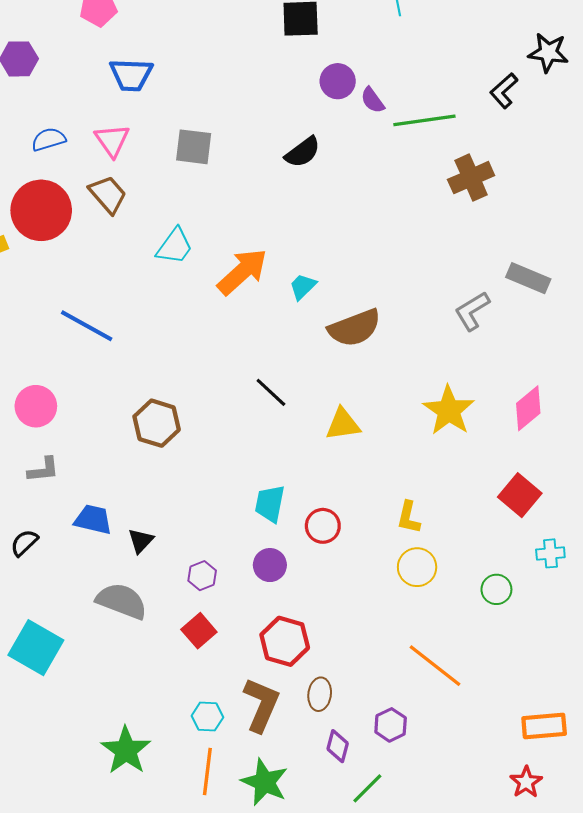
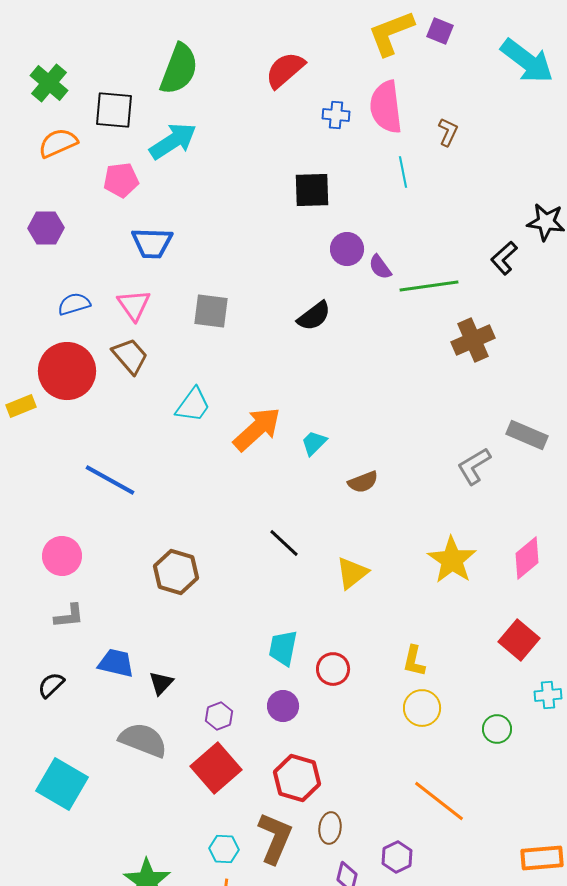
brown semicircle: (355, 328) -> (363, 482), size x0.6
yellow triangle: (343, 424) -> (352, 573), turned -30
red square: (199, 631) -> (216, 768), size x1.5

